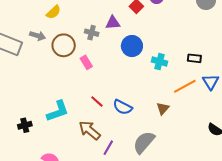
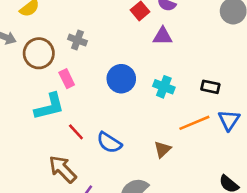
purple triangle: (113, 23) -> (163, 36), moved
blue circle: (132, 46) -> (121, 79), moved
cyan L-shape: (58, 111) -> (49, 107), moved

